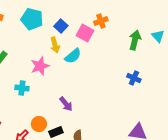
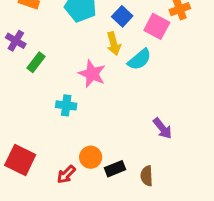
pink star: (40, 66) -> (92, 74), turned -30
purple arrow: (66, 104) -> (163, 128), moved

